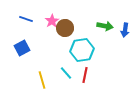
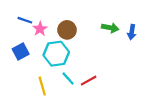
pink star: (52, 21) -> (40, 29), moved
cyan hexagon: (82, 50) -> (56, 54), moved
red line: (85, 75) -> (89, 81), turned 49

